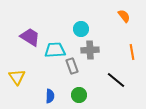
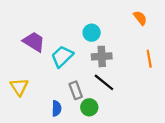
cyan trapezoid: (55, 50) -> (62, 56), turned -40
gray rectangle: (72, 66) -> (76, 90), moved
black line: (116, 80) -> (104, 82), moved

